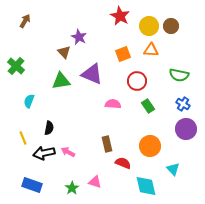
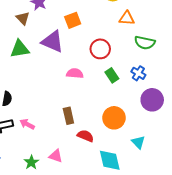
orange triangle: (151, 50) -> (127, 18), moved
orange square: (123, 54) -> (73, 20), moved
blue cross: (183, 104) -> (138, 73), moved

